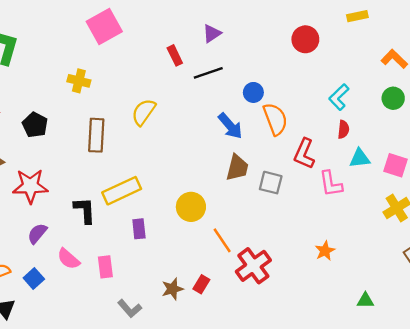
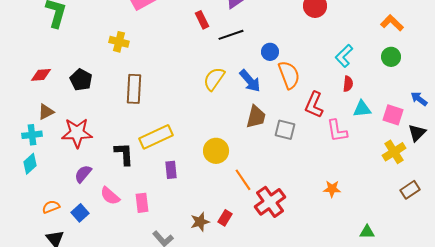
yellow semicircle: (144, 112) -> (214, 79), moved
orange star: (325, 251) -> (332, 189), turned 30

